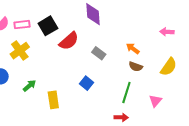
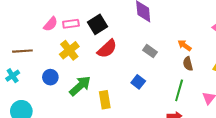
red semicircle: (69, 41) -> (107, 49), moved
brown semicircle: (136, 67) -> (188, 64), turned 56
green arrow: (29, 86) -> (80, 86), size x1.6

